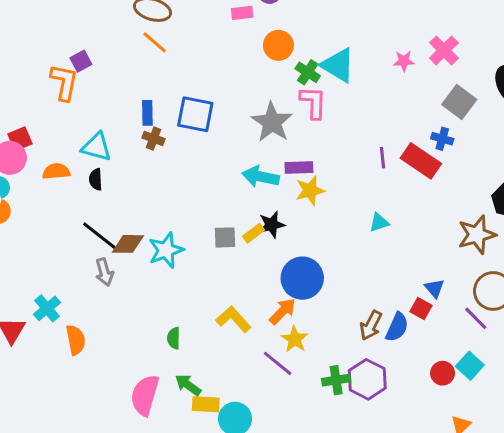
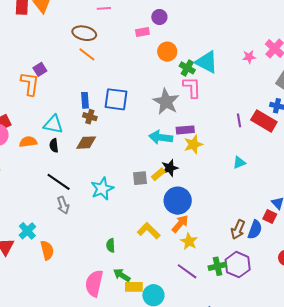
brown diamond: (128, 244) -> (86, 143), moved
blue circle: (302, 278) -> (178, 201), moved
purple line: (278, 363) -> (187, 271), moved

